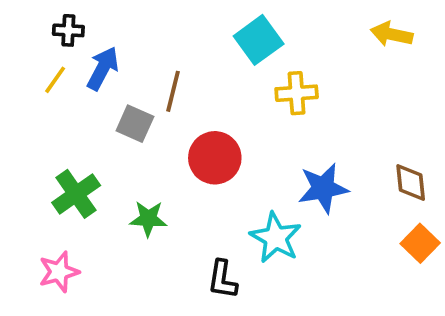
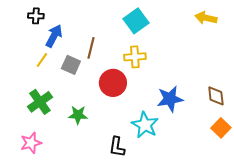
yellow line: (55, 80) -> (42, 60), moved
yellow cross: (297, 93) -> (135, 57), moved

